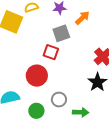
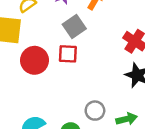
red circle: (37, 76) -> (35, 60), moved

